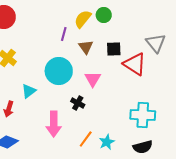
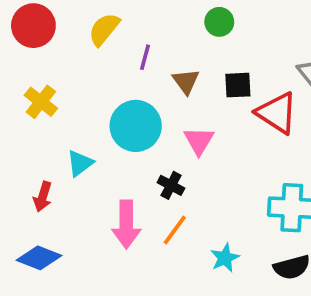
yellow semicircle: (83, 19) -> (104, 29), moved
orange line: (86, 139) -> (175, 230), moved

